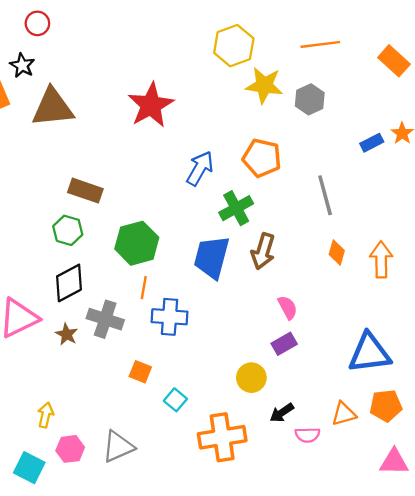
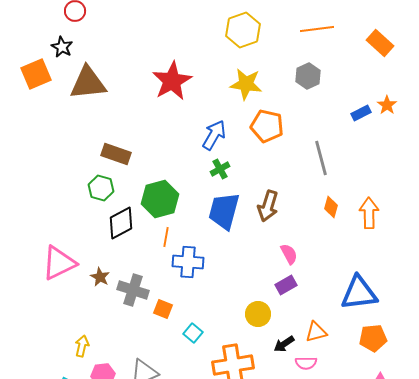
yellow star: (264, 85) -> (246, 84), moved
green cross: (236, 208) -> (220, 169), moved, size x0.7
black diamond: (69, 283) -> (121, 223), moved
gray cross: (105, 319) -> (133, 290), moved
orange triangle: (344, 414) -> (316, 332), moved

